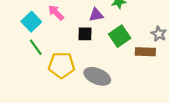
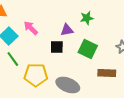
green square: (120, 36) -> (88, 49), turned -30
brown rectangle: (145, 52) -> (107, 73), moved

